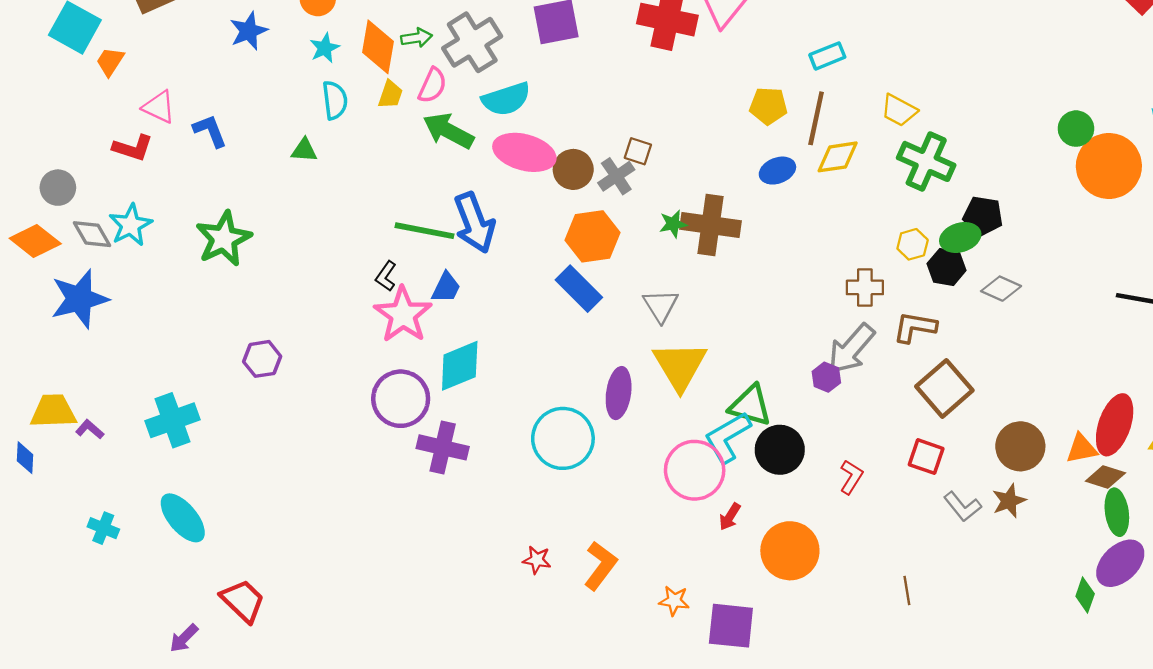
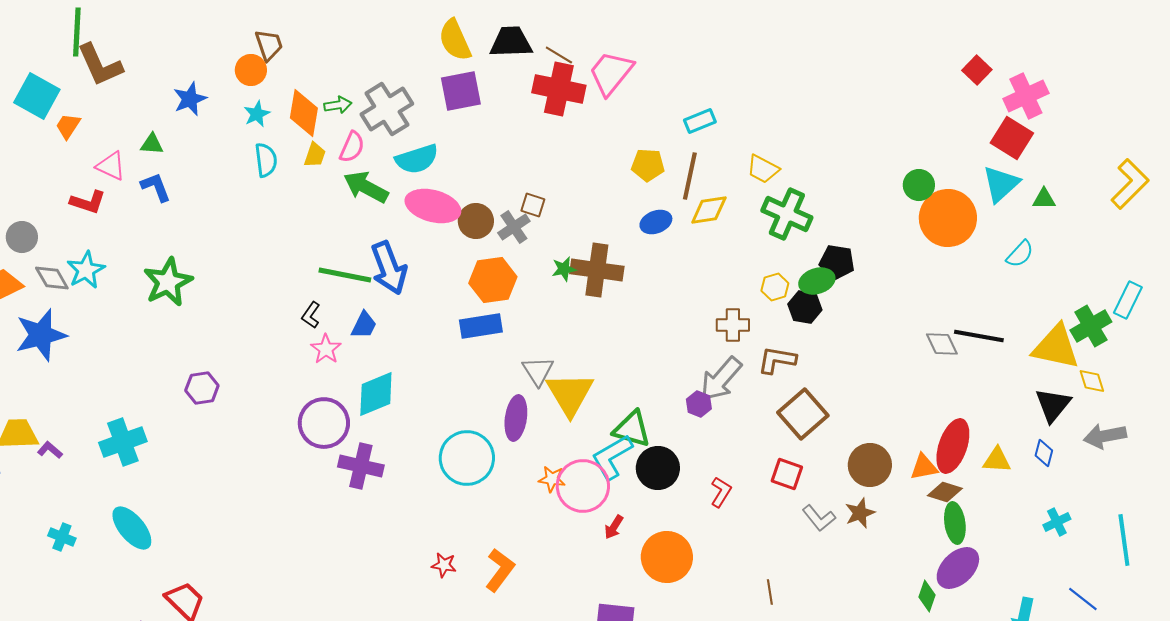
green triangle: (304, 150) -> (152, 144), moved
blue rectangle: (579, 289) -> (481, 326), turned -54
gray diamond: (1001, 289) -> (942, 344), moved, turned 40
gray triangle: (661, 306) -> (538, 371), moved
pink star: (403, 315) -> (326, 349), size x0.6
orange star: (674, 601) -> (552, 479), moved

